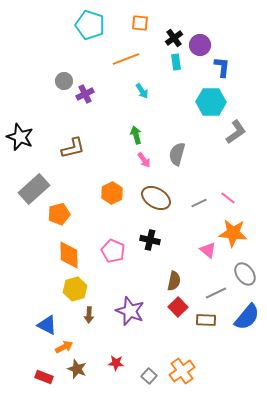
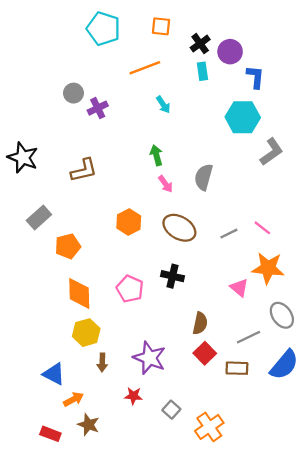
gray rectangle: (34, 189) -> (39, 217), size x0.7
red star: (116, 363) -> (133, 396), moved
gray square: (149, 376) -> (171, 410), moved

